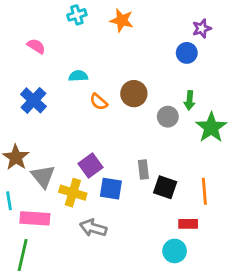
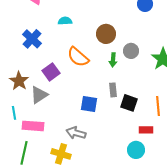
green arrow: (189, 100) -> (113, 60), moved
orange semicircle: (99, 102) -> (78, 57), moved, size x1.6
purple square: (90, 166) -> (51, 72), moved
gray triangle: (43, 176) -> (39, 95), turned 36
yellow cross: (73, 193) -> (61, 154), moved

